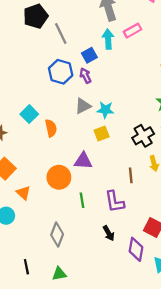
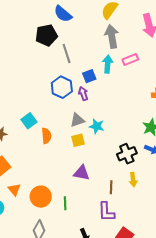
yellow square: (102, 134) -> (78, 140), moved
purple triangle: (83, 161) -> (82, 173), moved
orange circle: (59, 177) -> (41, 197), moved
purple L-shape: (115, 202) -> (106, 212), moved

